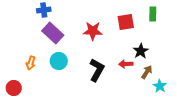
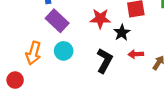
black star: (141, 51) -> (122, 33), moved
orange arrow: (31, 63) -> (33, 53), size x1.5

